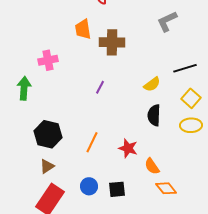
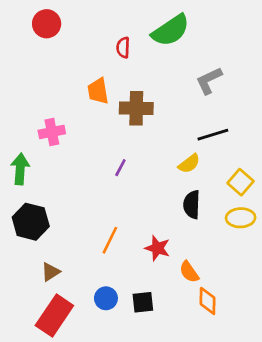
black line: (185, 68) -> (213, 135), moved
black hexagon: (48, 134) -> (31, 222), moved
orange diamond: (166, 188) -> (208, 301), turned 40

